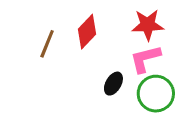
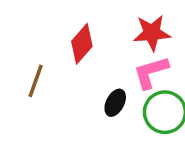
brown line: (47, 44) -> (36, 81), moved

